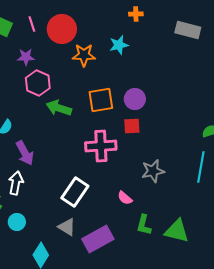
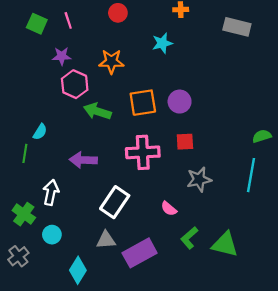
red circle: (62, 29) -> (118, 13), moved, size x0.6
orange star: (84, 55) -> (111, 62), moved
red square: (132, 126) -> (185, 142), moved
purple arrow: (25, 153) -> (83, 160), moved, turned 120
green L-shape: (144, 225) -> (189, 238), turned 35
gray triangle: (67, 227) -> (106, 240), turned -36

